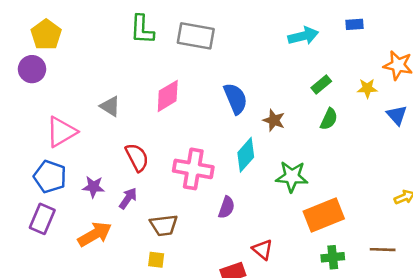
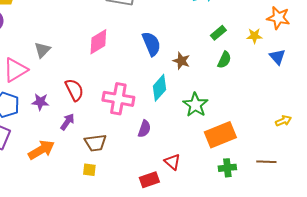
gray triangle: (110, 106) -> (42, 50), moved, turned 42
green star: (292, 177) -> (195, 105), turned 30
purple star: (93, 187) -> (40, 102), moved

